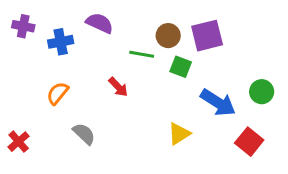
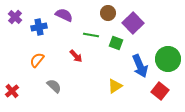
purple cross: (23, 26) -> (15, 17), turned 32
brown circle: (168, 36) -> (108, 13), moved
purple square: (207, 36) -> (133, 23), turned -30
green circle: (262, 92) -> (168, 59), size x1.6
blue arrow: (218, 103) -> (140, 66), turned 35

